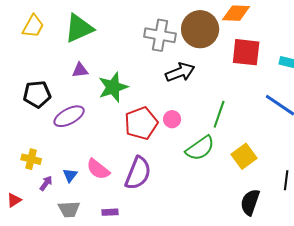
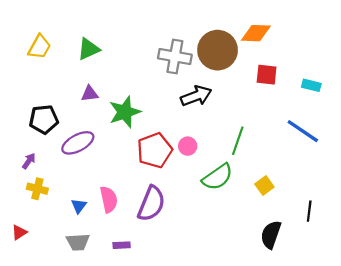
green triangle: (79, 28) -> (88, 49), size x0.7
red square: (246, 52) -> (267, 75), size x0.7
yellow square: (244, 156) -> (264, 186), size x0.7
pink semicircle: (98, 169) -> (109, 199), turned -140
purple arrow: (46, 183) -> (29, 161), moved

